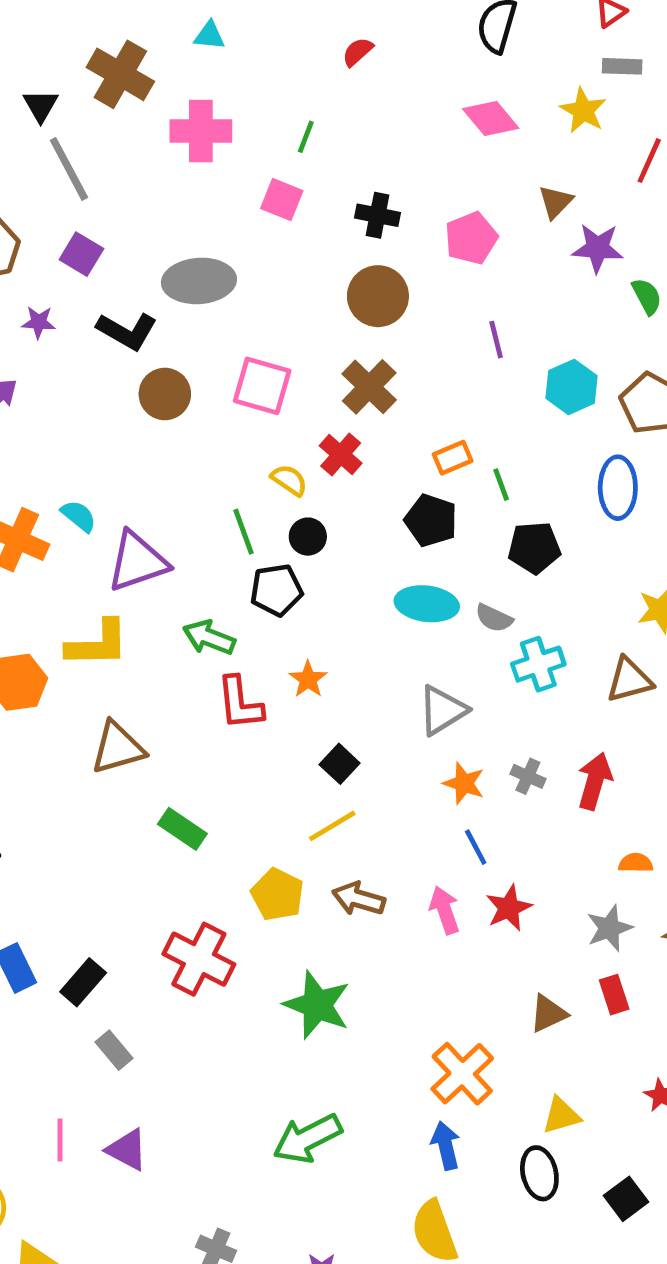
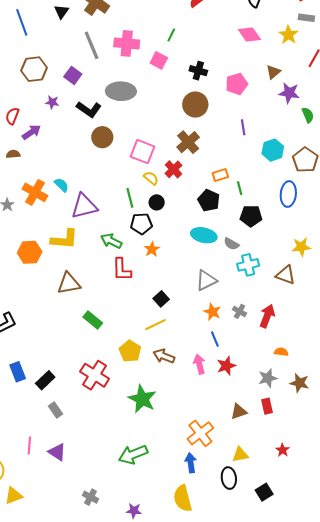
pink cross: (201, 131) -> (127, 43), moved
gray line: (69, 169) -> (92, 45), moved
pink square: (262, 386) -> (143, 152), moved
orange star: (308, 679) -> (152, 249), moved
brown triangle: (629, 680) -> (286, 275), turned 30

